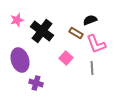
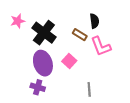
black semicircle: (90, 20) -> (94, 21), turned 104
purple ellipse: (20, 60) -> (43, 63), moved
gray line: (92, 68) -> (89, 89), moved

